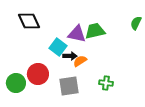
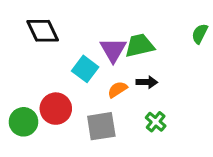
purple triangle: (77, 34) -> (113, 50), turned 48
black arrow: (70, 56) -> (147, 82), moved
green cross: (106, 83) -> (156, 122), turned 32

